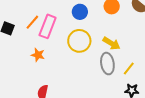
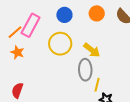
orange line: (32, 22) -> (15, 32), moved
yellow line: (129, 69) -> (97, 85), moved, turned -32

